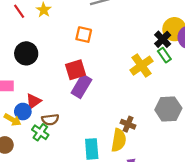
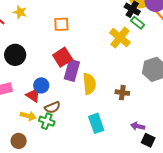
red triangle: (33, 101) -> (33, 95), turned -35
blue circle: (23, 112) -> (41, 85), moved
yellow arrow: (13, 120) -> (28, 116), moved
yellow semicircle: (119, 140) -> (89, 84), moved

